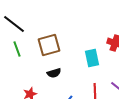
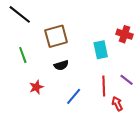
green line: (17, 49) -> (23, 55), moved

